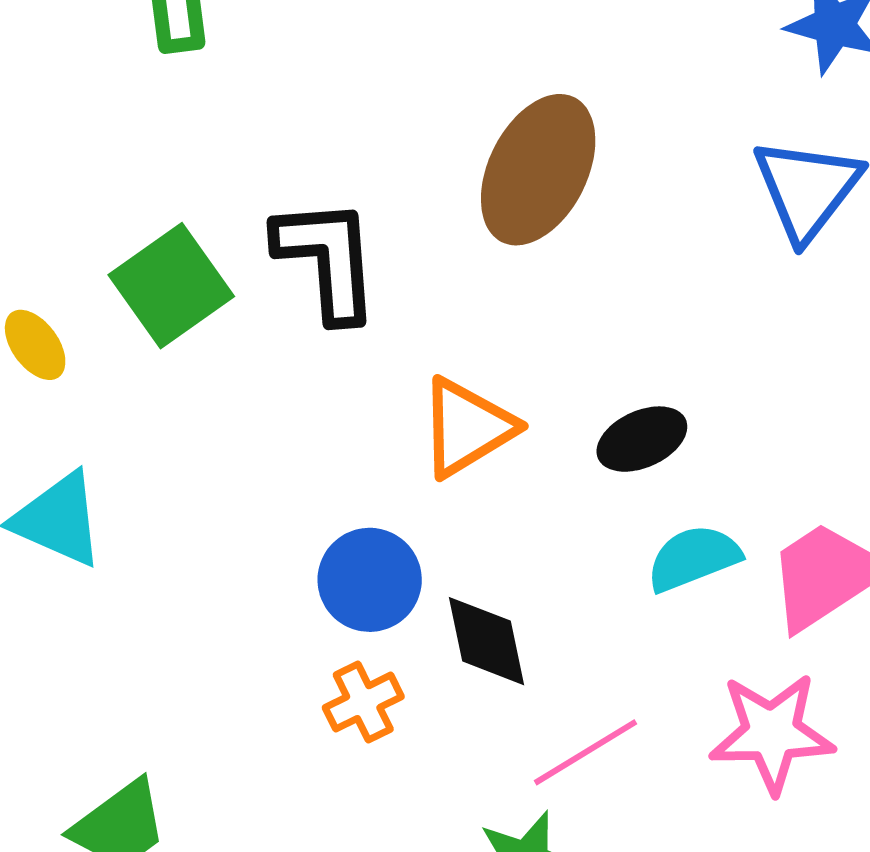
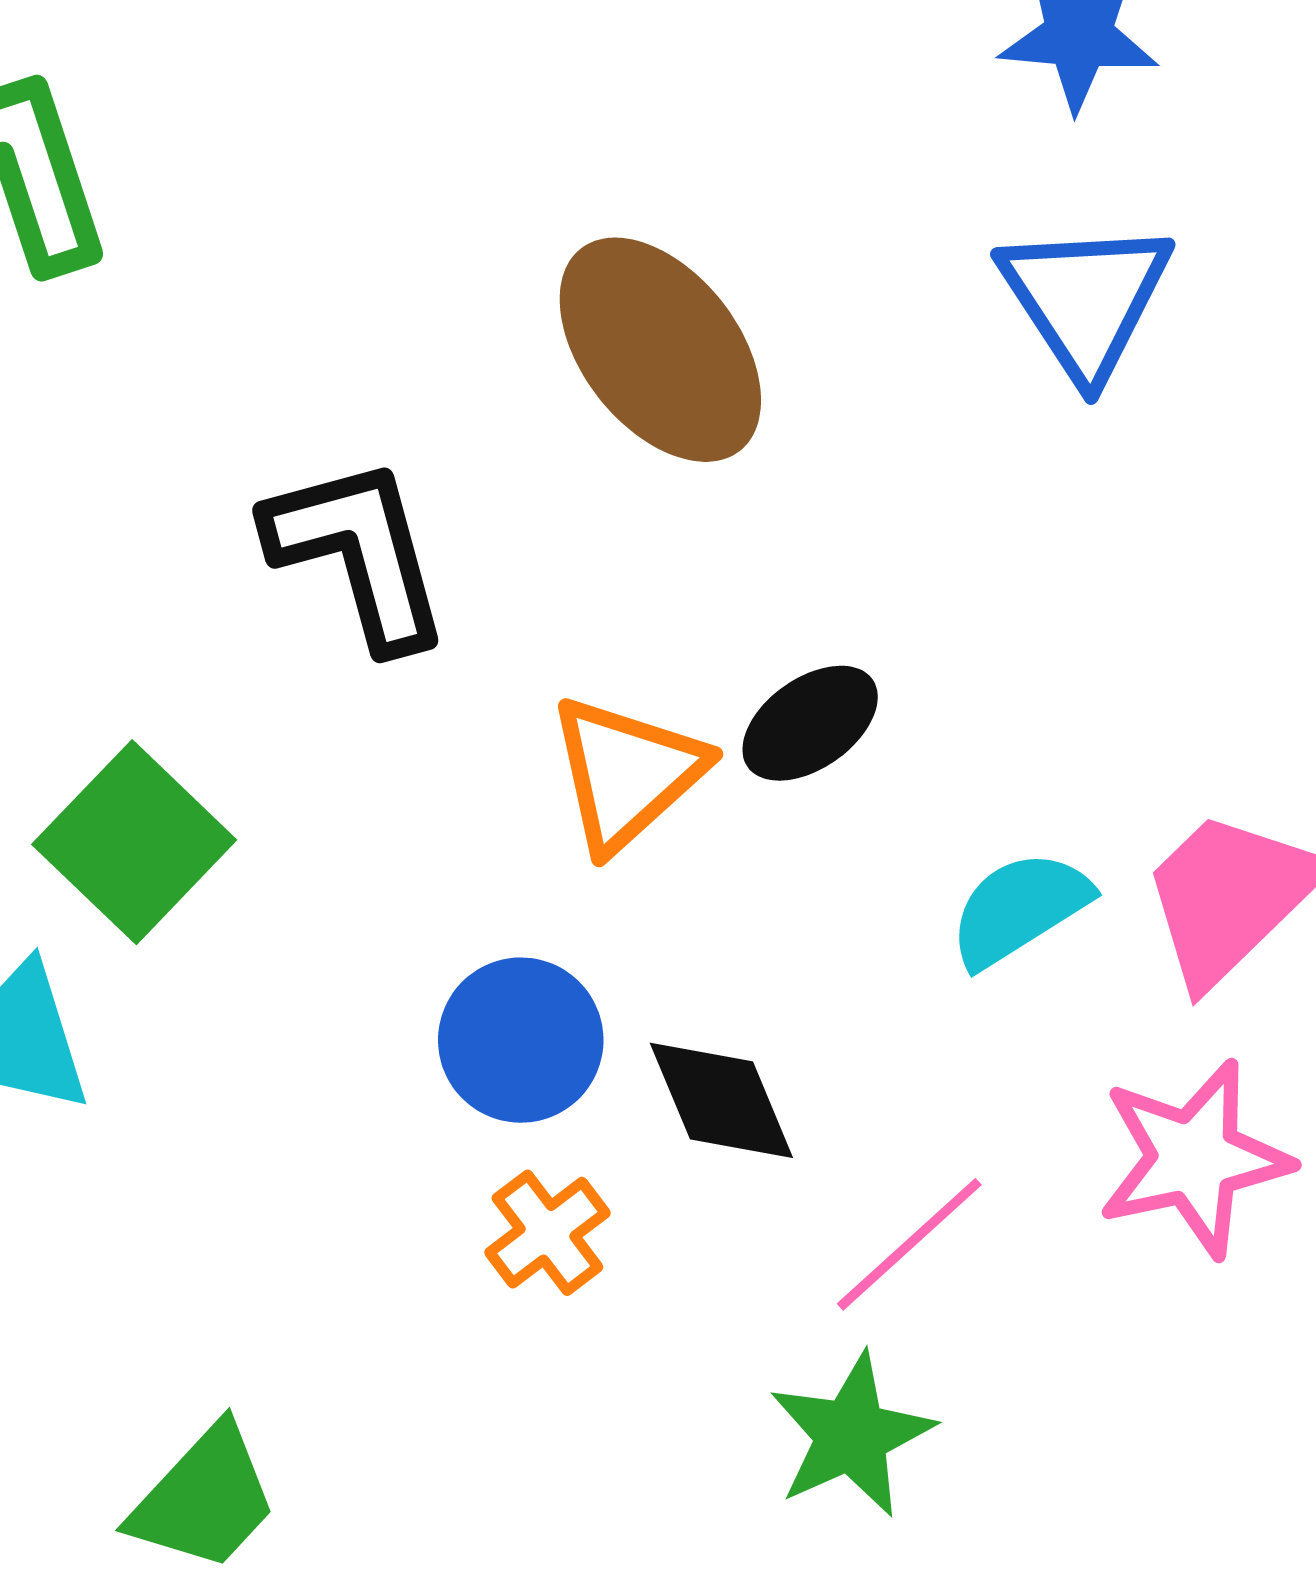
brown ellipse: (538, 170) -> (660, 350), turned -54
green square: (171, 286) -> (134, 842), moved
black ellipse: (642, 439) -> (810, 723), moved

